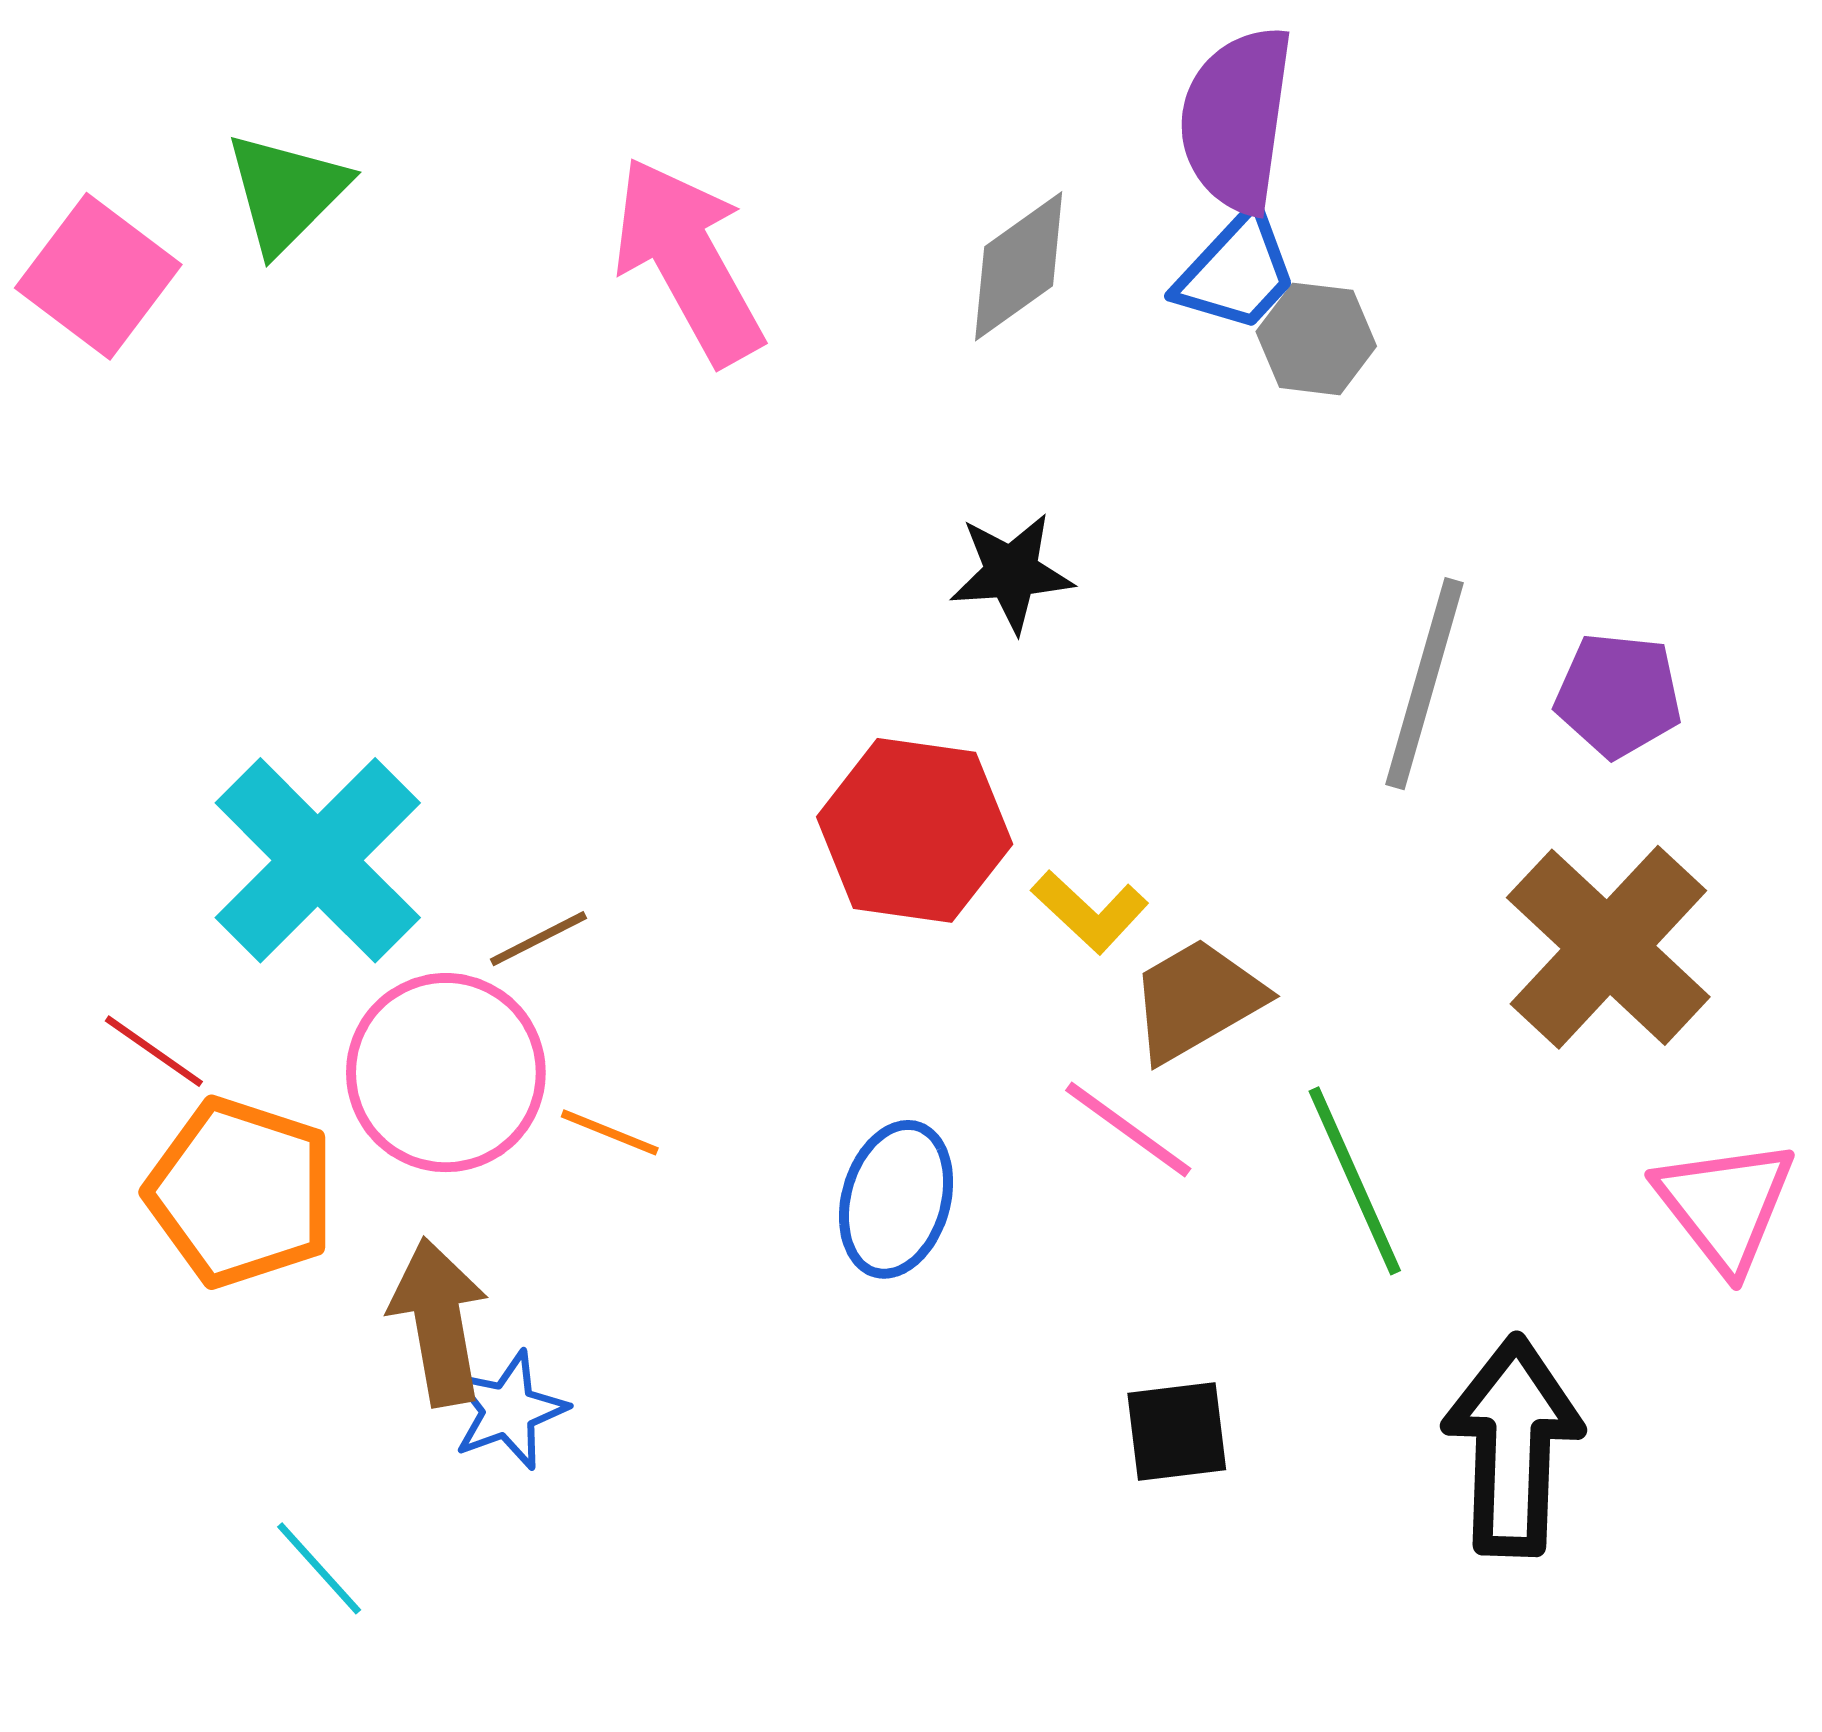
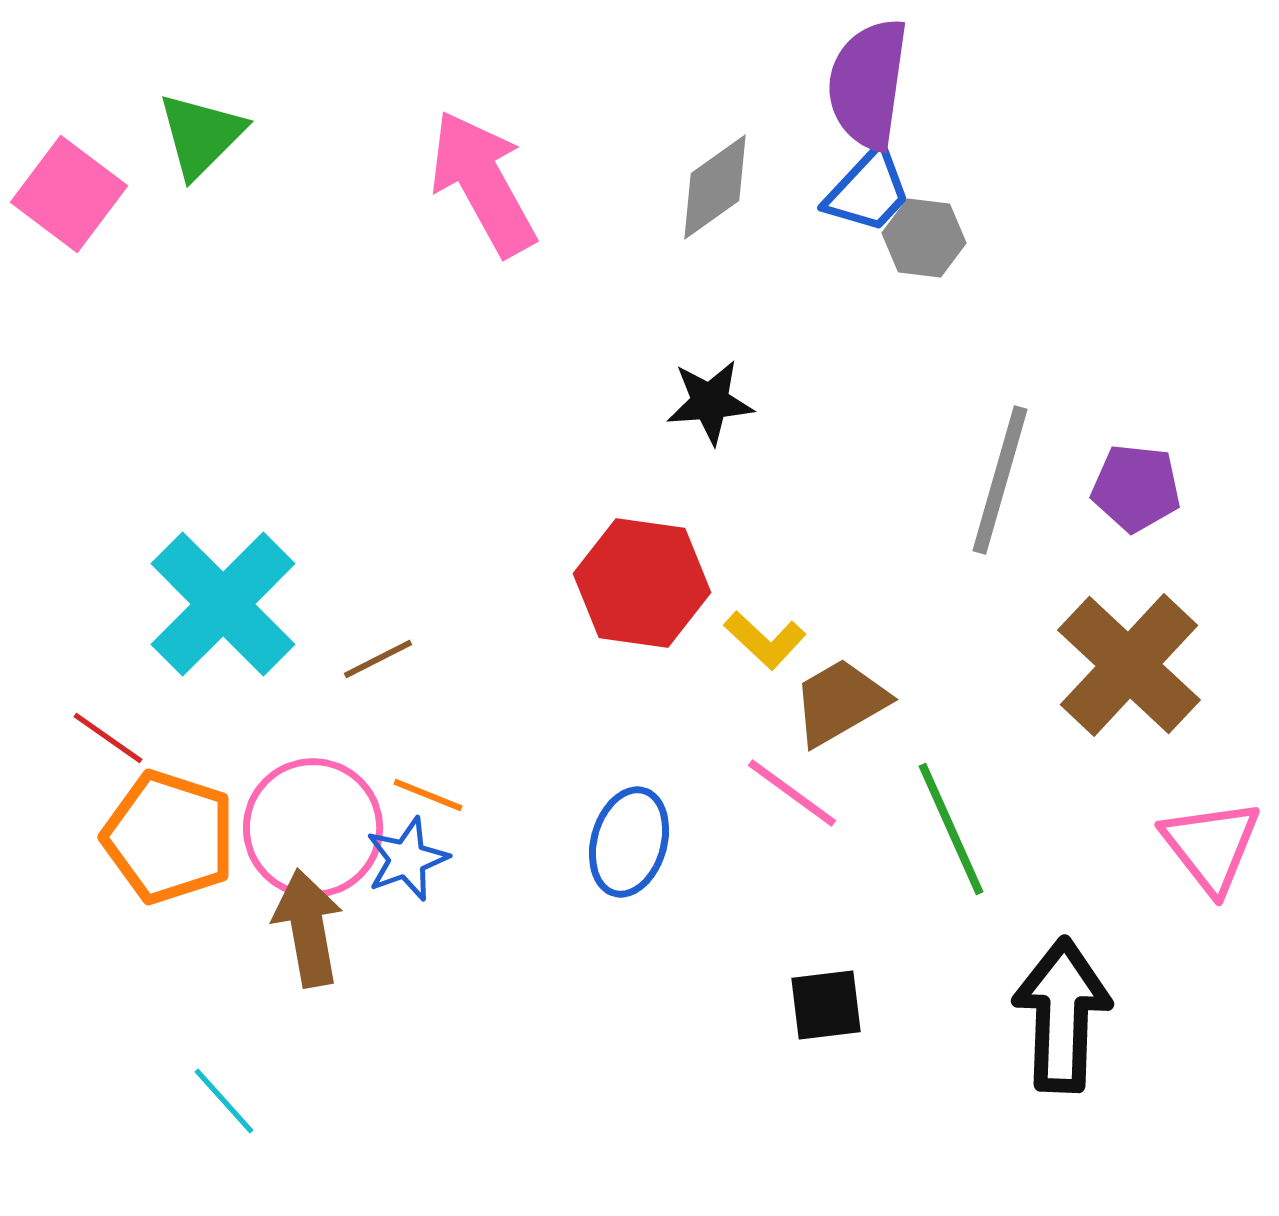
pink circle: (446, 1073) -> (313, 828), moved
blue star: (509, 1410) -> (407, 859), moved

